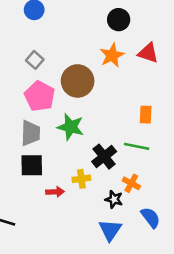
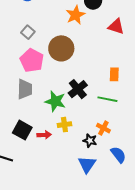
orange star: (112, 55) -> (75, 15), moved
green star: (71, 127) -> (55, 101), moved
black cross: (104, 157) -> (78, 89), moved
black square: (32, 165) -> (22, 130), moved, turned 30

